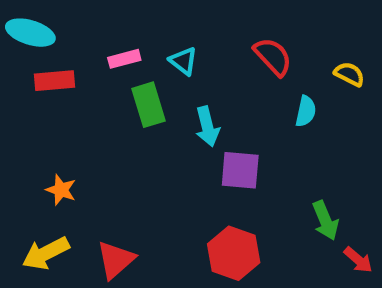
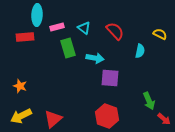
cyan ellipse: (30, 33) -> (37, 15), moved, turned 75
red semicircle: (273, 57) -> (115, 31), moved
cyan arrow: (207, 127) -> (95, 58), turned -66
orange star: (61, 190) -> (20, 86), moved

